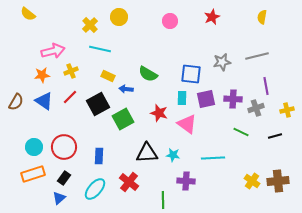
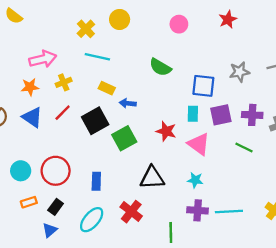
green semicircle: (148, 74) -> (160, 67), moved
green line: (241, 132) -> (244, 148), moved
cyan star: (173, 155) -> (195, 180), moved
cyan line: (213, 158) -> (229, 212), moved
orange rectangle: (33, 174) -> (29, 202), moved, size x0.6

